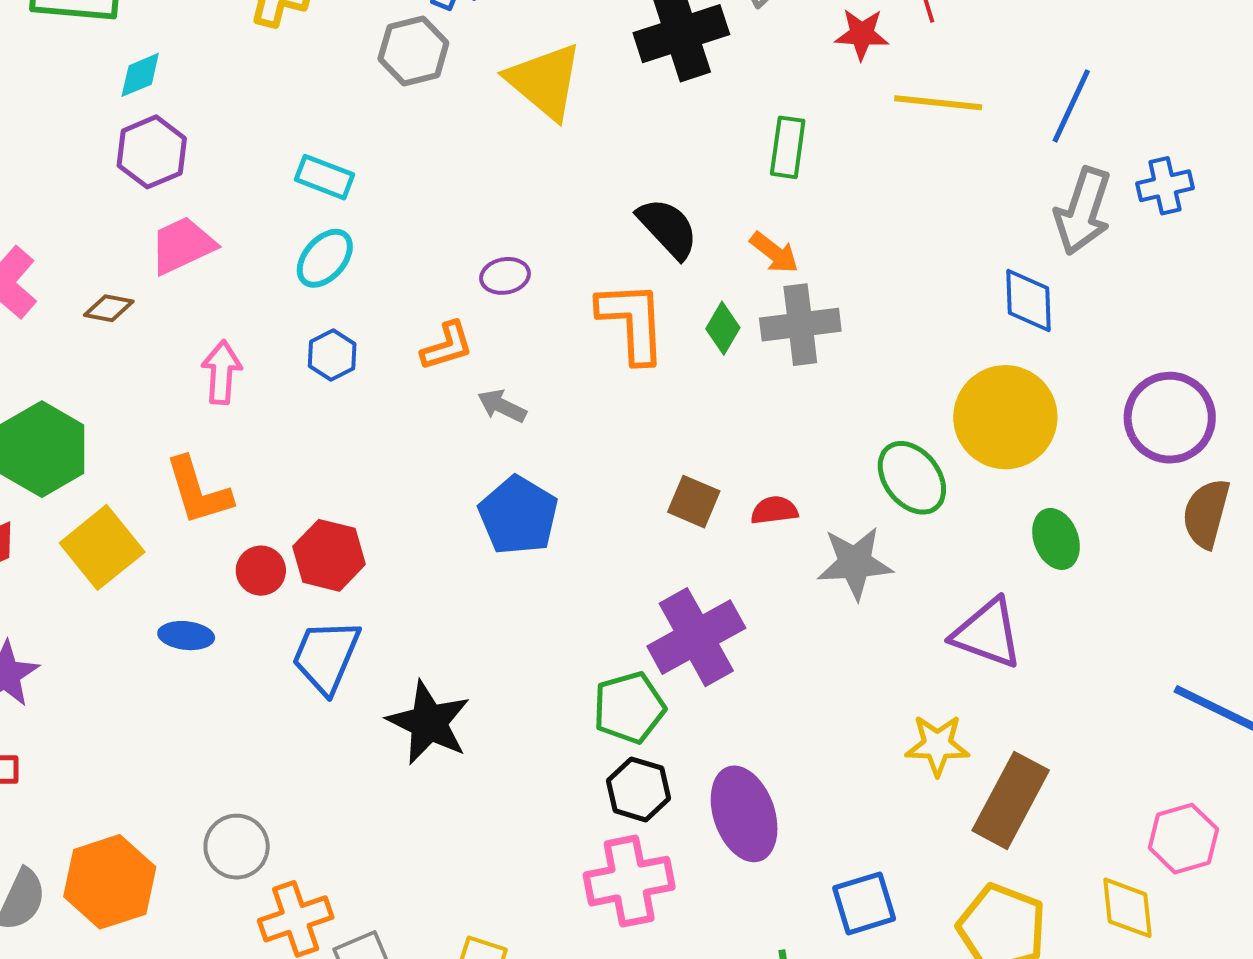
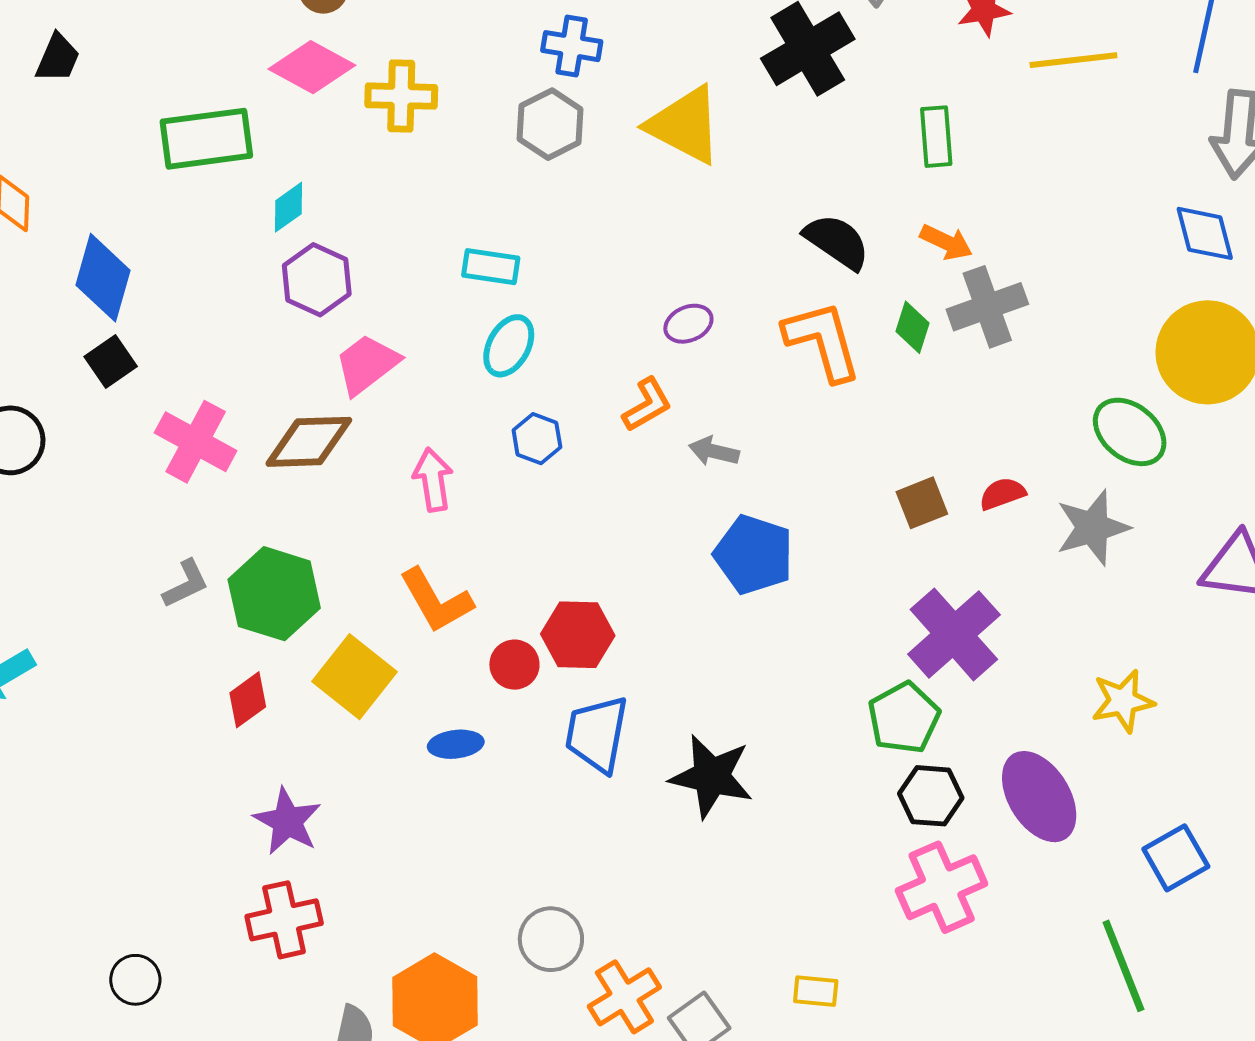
brown diamond: (109, 308) -> (309, 442), size x1.8
brown square: (694, 502) -> (922, 503), turned -32
yellow star: (937, 745) -> (1123, 701), moved

